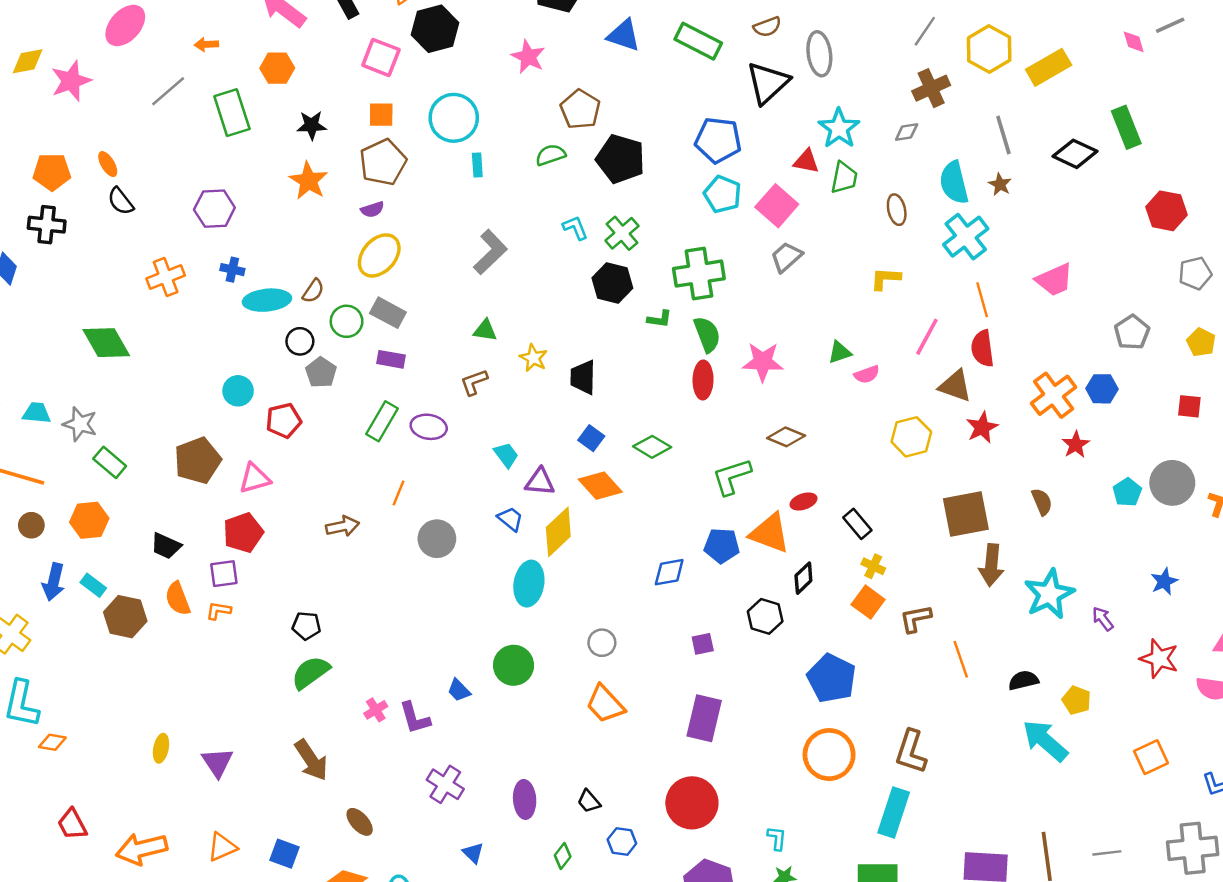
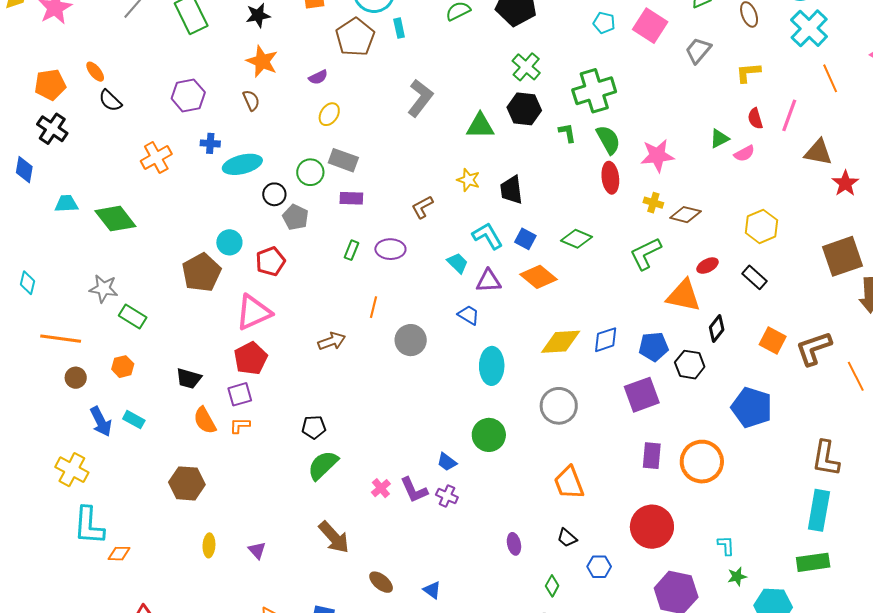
brown pentagon: (383, 162) -> (355, 37), moved
cyan pentagon: (722, 194) -> (604, 23), size x0.7
black cross: (47, 225) -> (52, 129), turned 36
cyan L-shape: (575, 228) -> (487, 236), moved, size x1.4
yellow ellipse: (379, 255) -> (329, 114), size x0.6
gray trapezoid: (786, 257) -> (698, 51), moved
brown semicircle: (313, 291) -> (251, 100), moved, turned -50
green L-shape: (660, 319) -> (567, 133), turned -100
green triangle: (485, 330) -> (480, 126), moved, size x1.4
red semicircle: (982, 348) -> (755, 118), moved, size x0.7
cyan trapezoid: (37, 413) -> (66, 204), moved
green rectangle: (382, 421) -> (351, 250), size x0.6
yellow hexagon: (911, 437) -> (761, 226), moved
brown pentagon: (198, 460) -> (202, 272), moved
pink triangle: (255, 478) -> (254, 312), size x1.4
orange hexagon: (89, 520) -> (123, 367), size x0.7
yellow diamond: (558, 532) -> (561, 342), moved, turned 48
blue pentagon: (722, 546) -> (654, 347), moved
yellow cross: (873, 566) -> (653, 203), moved
blue arrow: (54, 582) -> (101, 422), turned -32
brown hexagon: (125, 617) -> (187, 483), moved
brown L-shape: (916, 619) -> (814, 348), size x1.4
gray circle: (602, 643) -> (559, 406), size x1.6
purple square: (703, 644) -> (642, 395), size x1.8
orange trapezoid: (605, 704) -> (569, 483), moved, turned 30
purple rectangle: (704, 718) -> (652, 456), size x0.7
orange circle: (829, 755) -> (702, 462), moved
purple triangle: (217, 762) -> (257, 550), size x0.7
purple cross: (445, 784) -> (447, 496), moved, size x0.7
purple ellipse: (525, 799) -> (514, 544), size x0.7
blue triangle: (473, 853) -> (432, 590), moved

